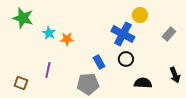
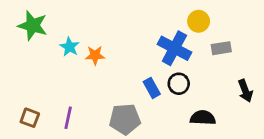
gray rectangle: (169, 34) -> (221, 48), moved, turned 40
blue rectangle: (99, 62) -> (152, 88), moved
purple line: (48, 70) -> (68, 118), moved
black arrow: (175, 75) -> (245, 91), moved

